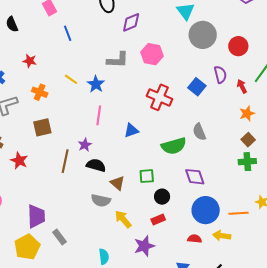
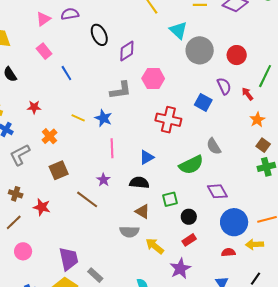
orange cross: (40, 92) -> (50, 136), turned 35
brown line: (65, 161) -> (87, 199), turned -55
black semicircle: (96, 165) -> (139, 183), moved

